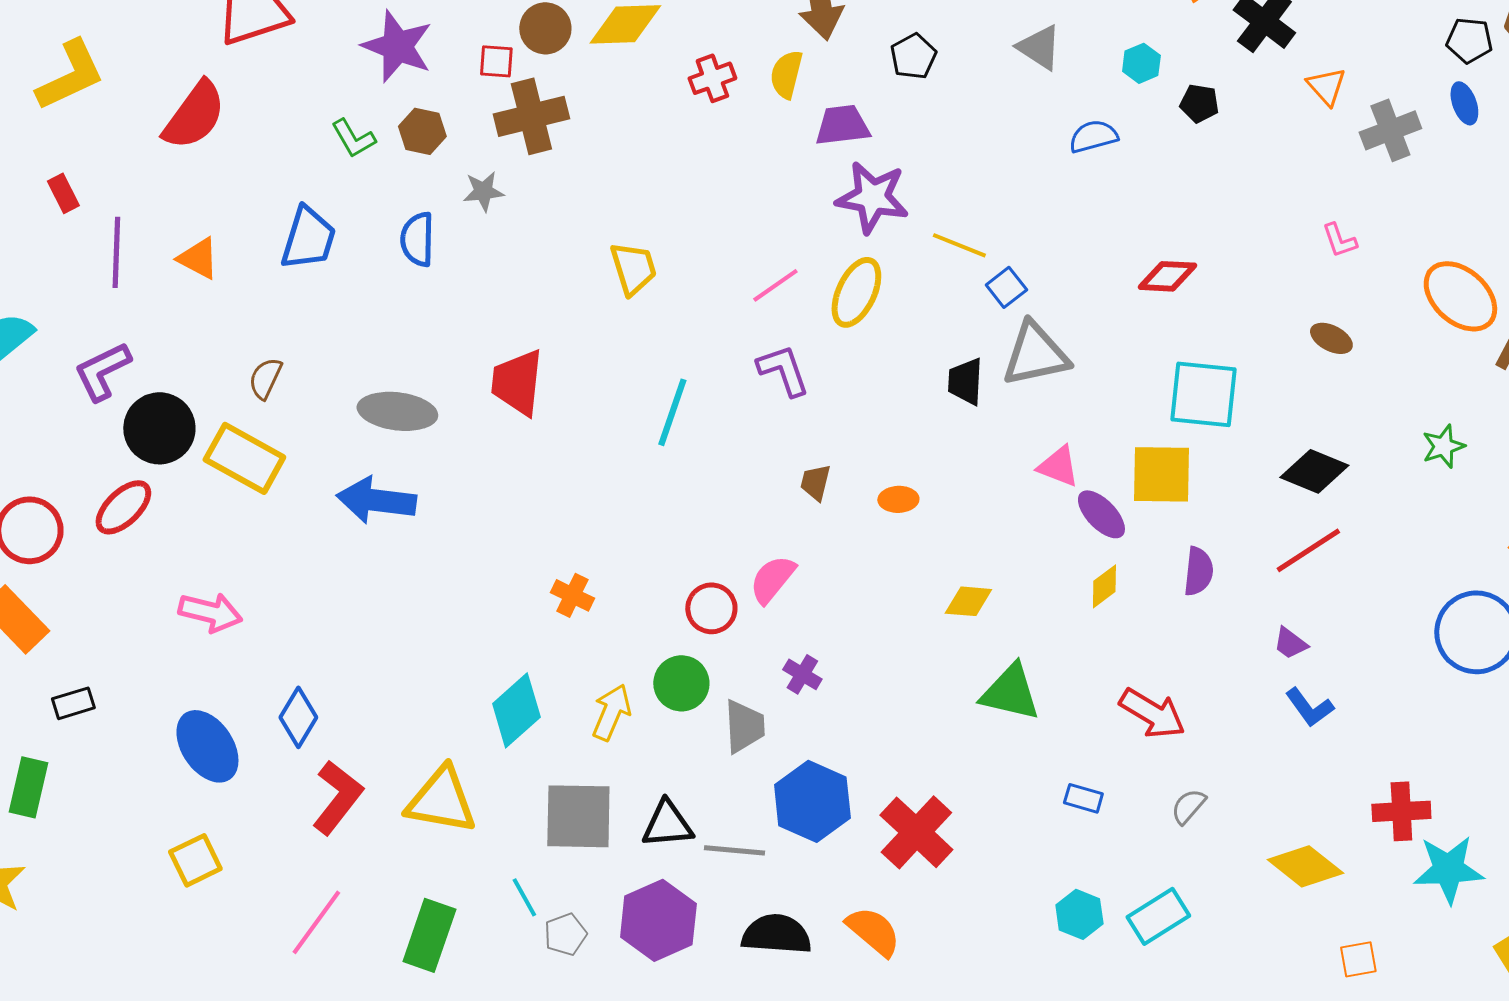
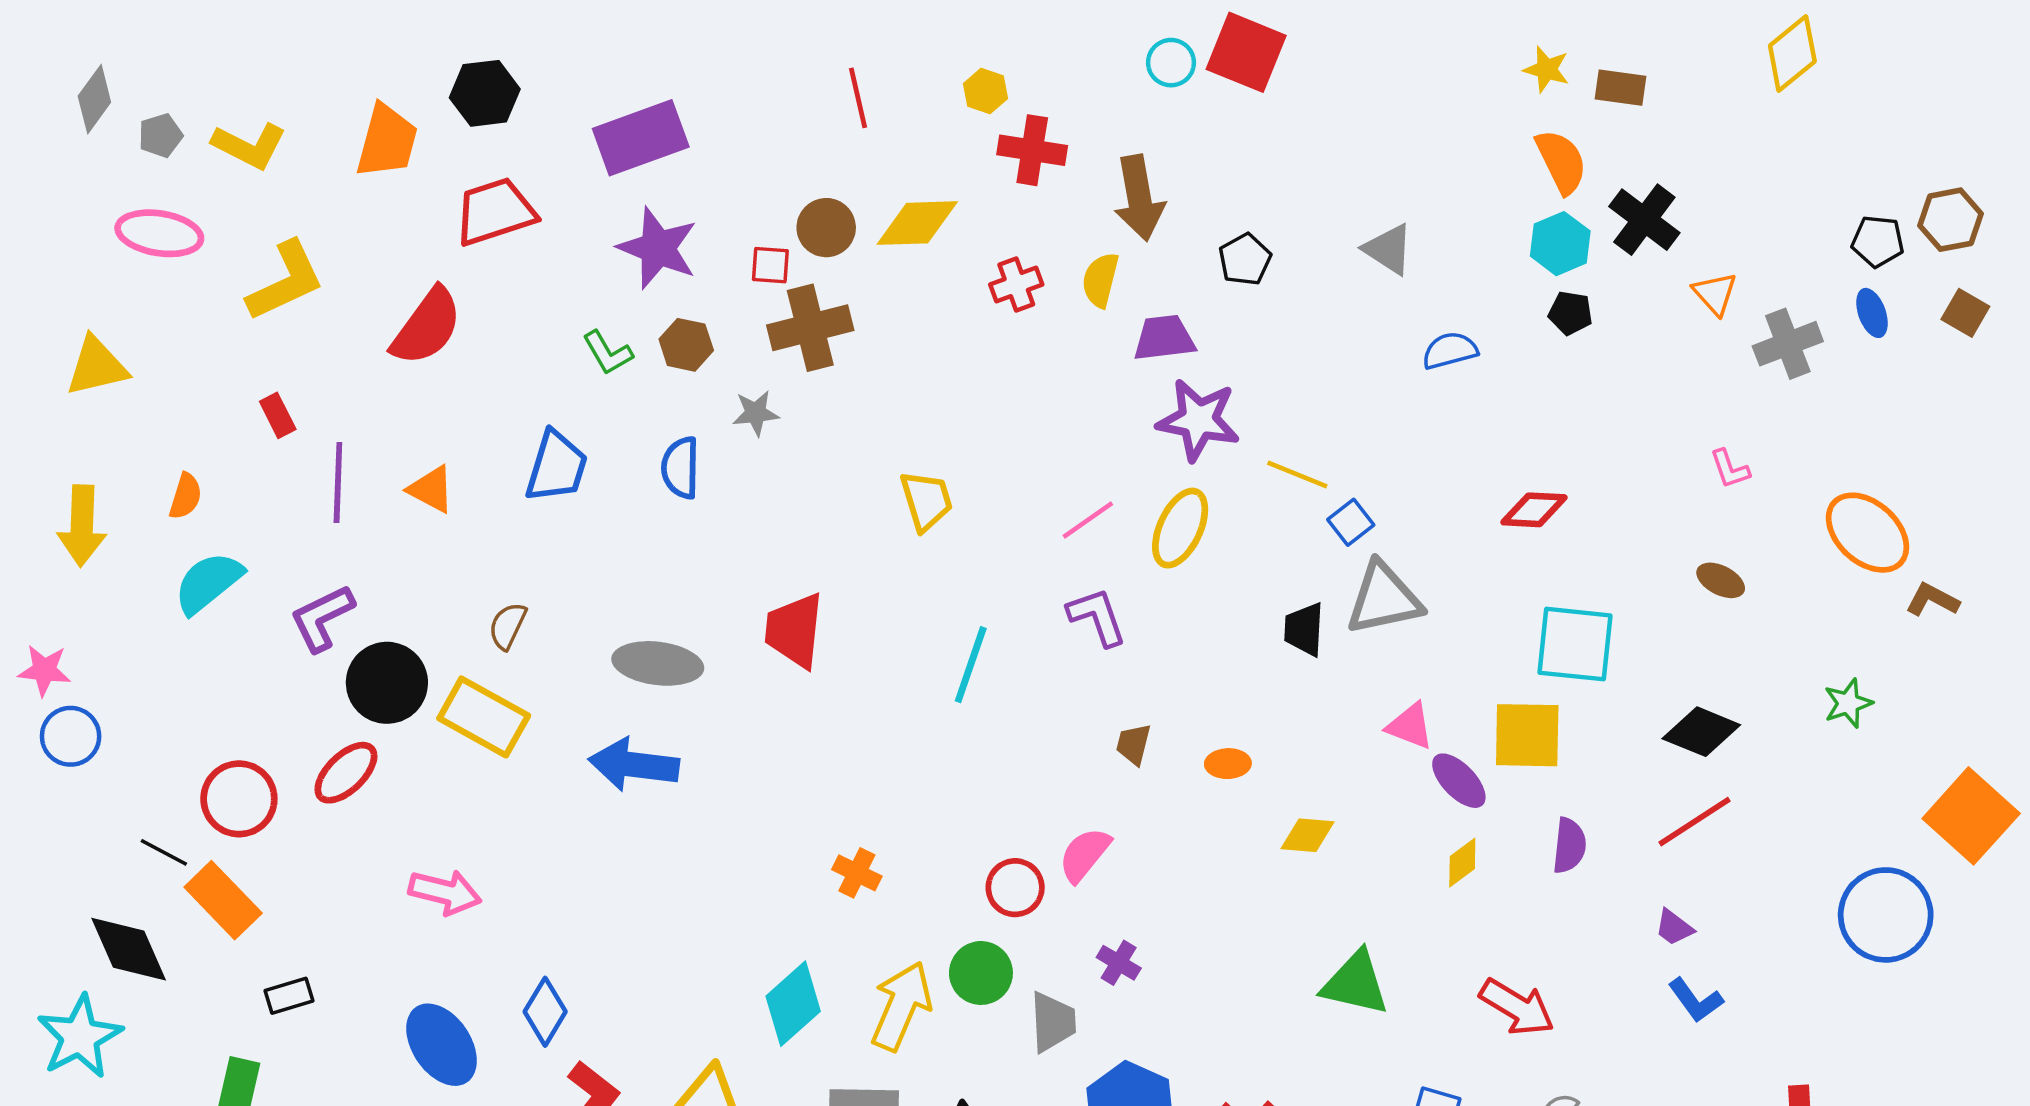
cyan hexagon: (1141, 63) -> (1560, 244), moved, size x1.4
yellow diamond: (968, 601) -> (1308, 835), moved
yellow arrow: (611, 712) -> (901, 1006), size x1.4

